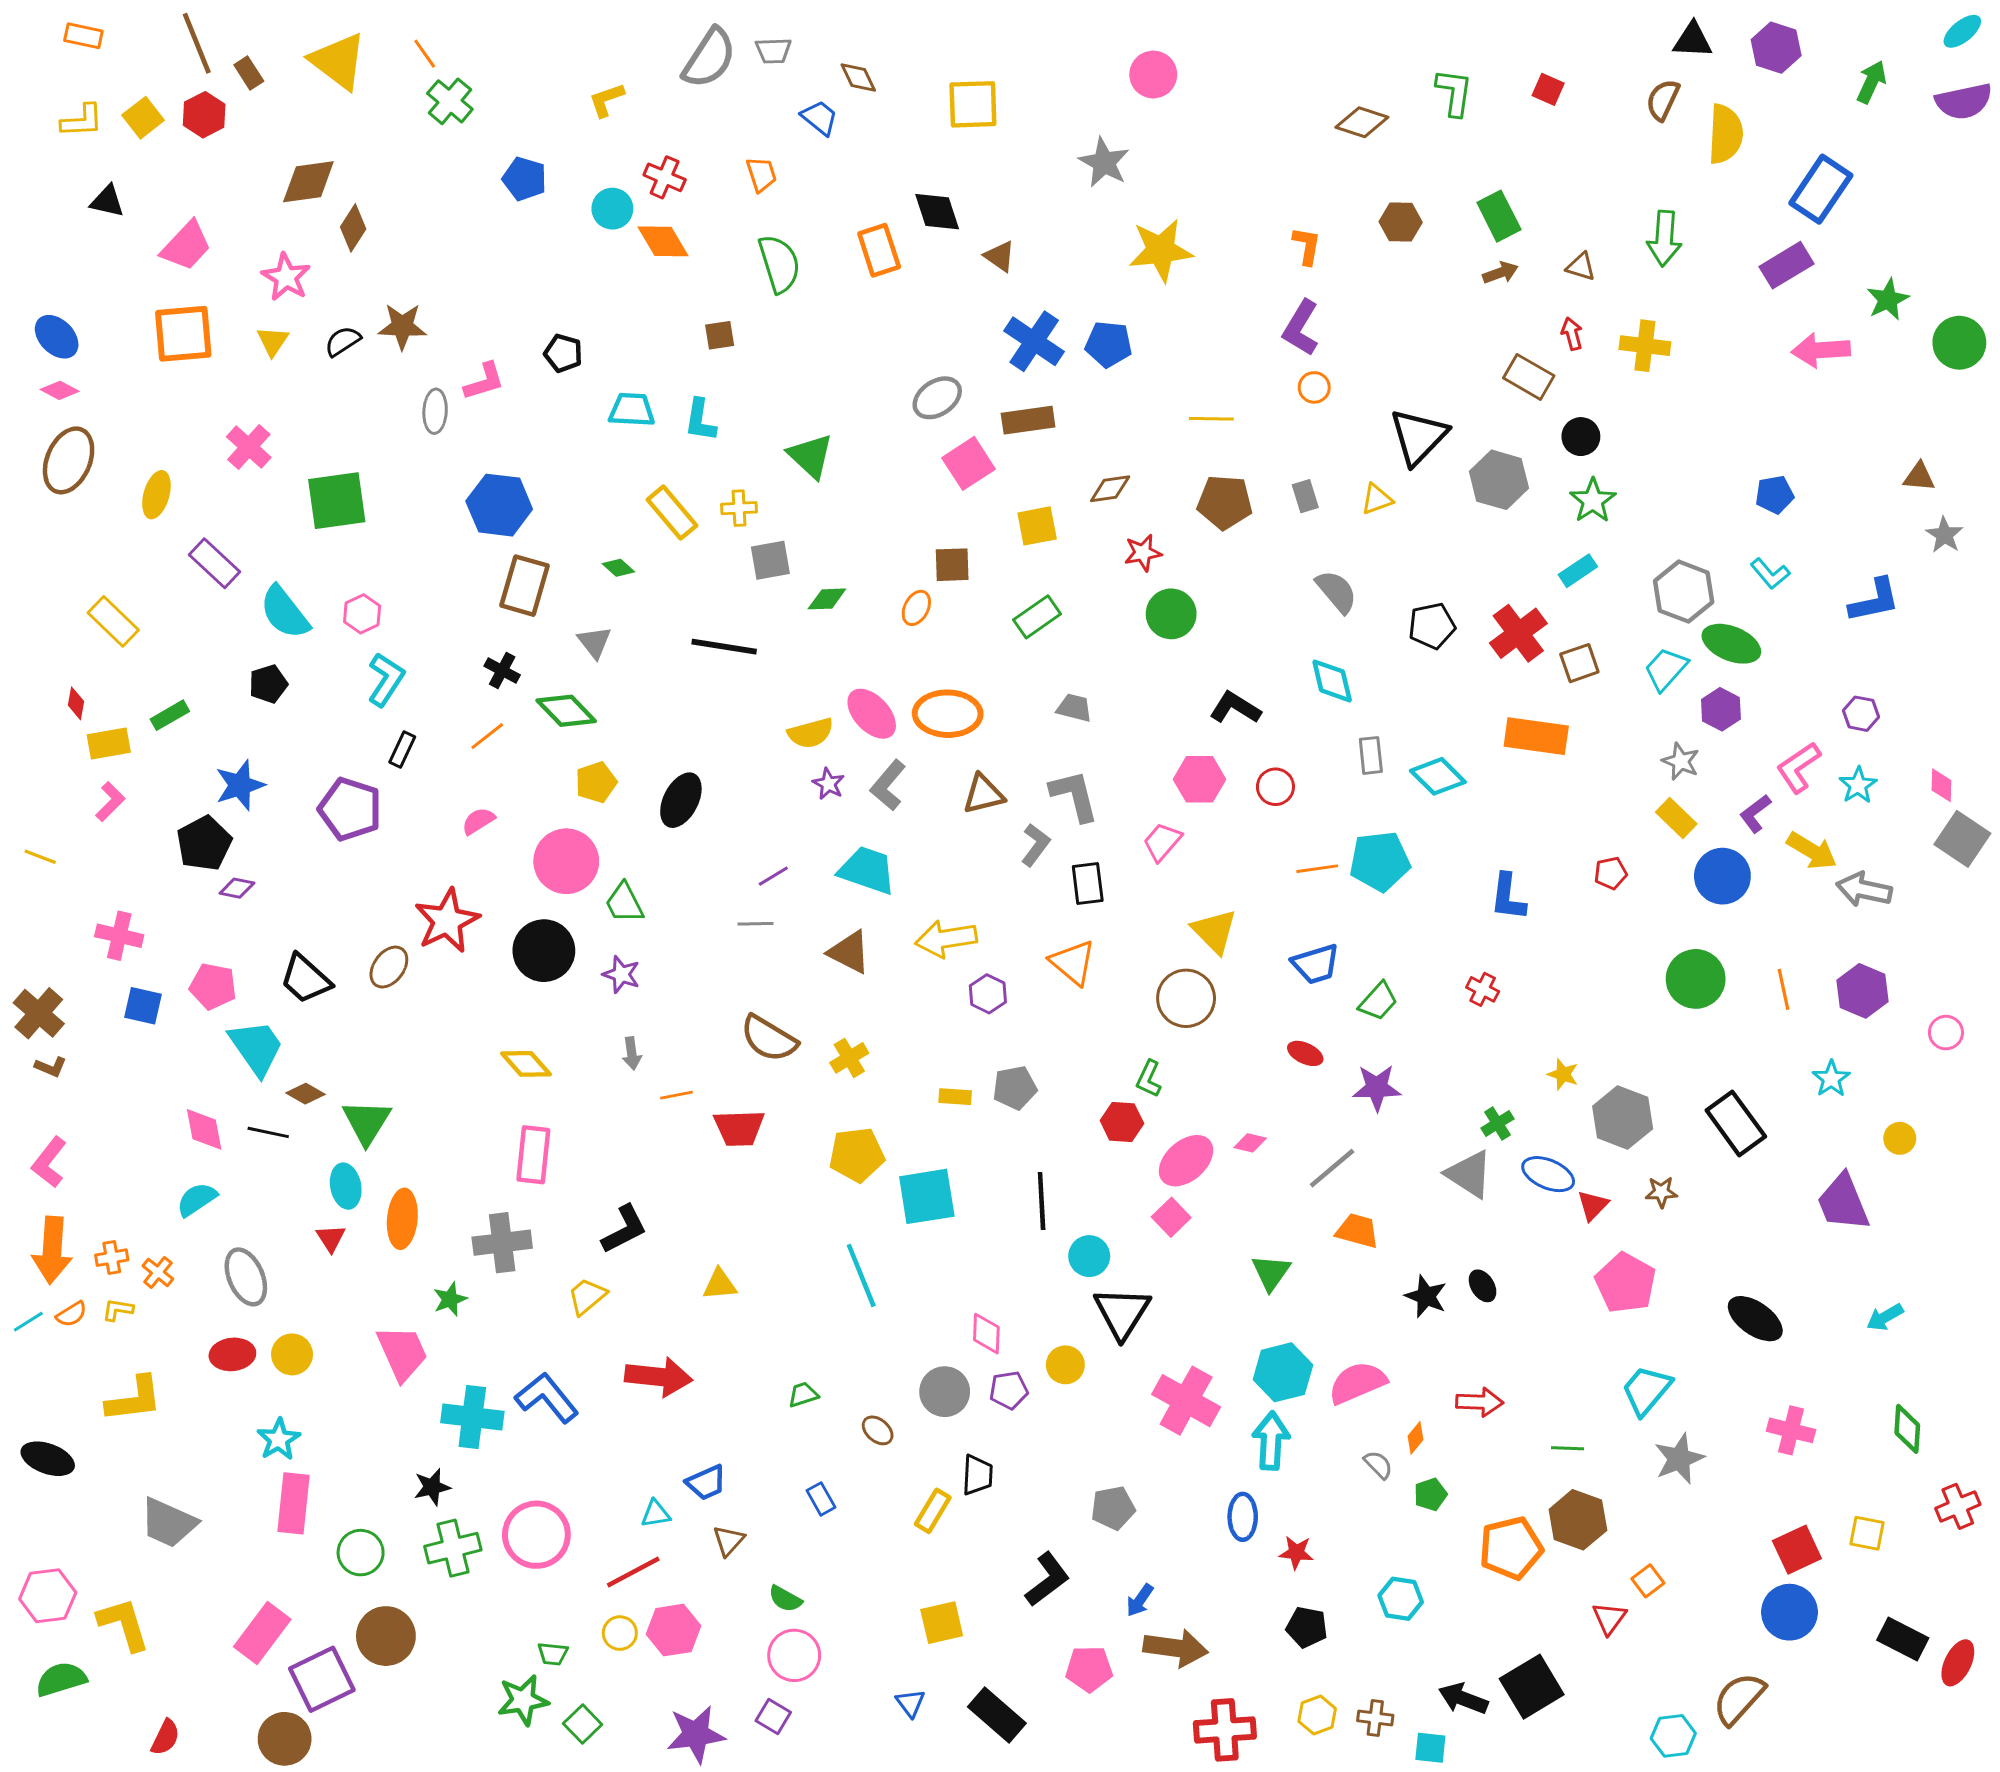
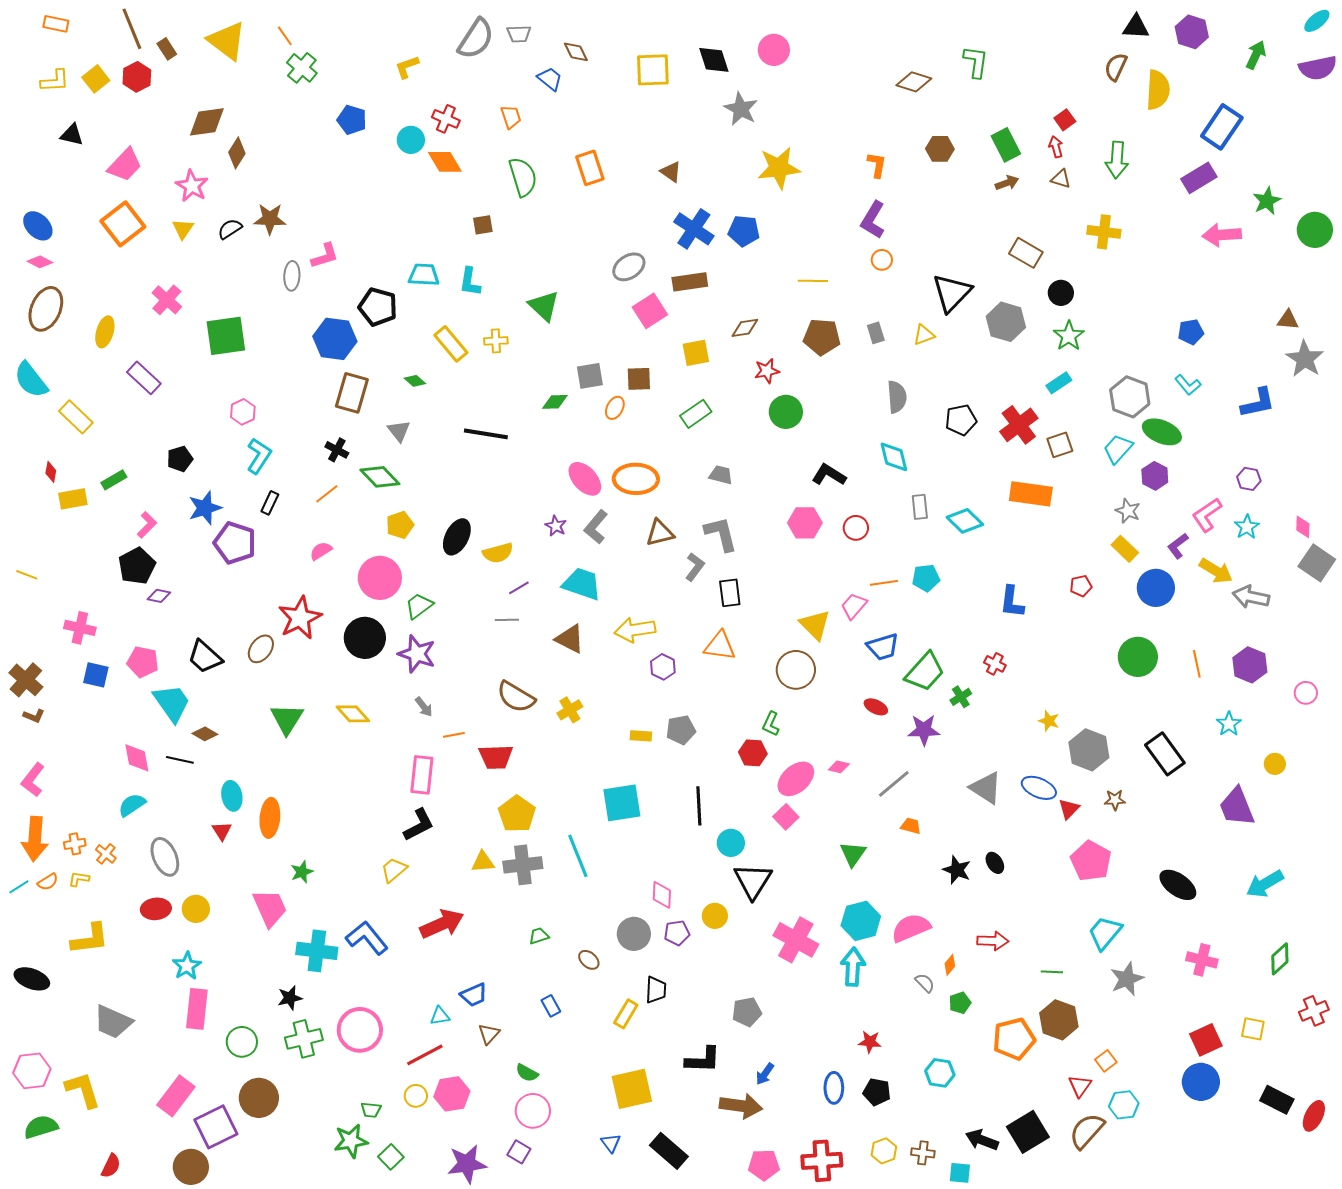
red square: (1548, 89) -> (1065, 120), moved, turned 30
black diamond: (937, 212) -> (714, 60), moved
orange square: (183, 334) -> (123, 224), turned -33
red arrow: (1572, 334) -> (1056, 147), moved
black pentagon: (563, 353) -> (378, 307), moved, size x1.5
gray star: (1944, 535) -> (1305, 359), size x1.5
gray square: (770, 560) -> (590, 376), moved
gray semicircle: (1337, 592) -> (897, 397), turned 36
cyan semicircle: (285, 612) -> (31, 380), moved
yellow semicircle: (811, 733) -> (498, 553), moved
blue star: (240, 785) -> (205, 508), moved
pink L-shape: (110, 802) -> (147, 525), moved
pink trapezoid: (1162, 842) -> (854, 606), moved
cyan pentagon: (1380, 861) -> (926, 578), size x0.7
green trapezoid: (624, 903) -> (419, 606), turned 80
orange triangle: (1073, 963) -> (720, 646), turned -32
purple star: (621, 974) -> (417, 654), size x1.5
green trapezoid: (1378, 1001) -> (925, 672), size x1.5
gray arrow: (632, 1053) -> (424, 707), turned -30
green triangle: (367, 1122) -> (287, 719), moved
green cross: (1497, 1123) -> (961, 697), moved
pink rectangle: (533, 1155) -> (422, 775), moved
yellow pentagon: (857, 1155) -> (517, 814), moved, turned -30
orange trapezoid: (1357, 1231) -> (911, 826), size x0.7
gray cross: (502, 1243) -> (523, 865), moved
cyan arrow: (1885, 1317) -> (1265, 884), size x1.5
red arrow: (659, 1377) -> (442, 924), turned -30
green diamond: (1907, 1429) -> (1280, 959), turned 44
blue ellipse: (1243, 1517) -> (834, 1088), moved
black L-shape: (1047, 1579) -> (703, 1060), turned 39
yellow square: (942, 1623) -> (632, 1089), size x1.4
brown arrow: (1176, 1648) -> (741, 1106), moved
pink pentagon: (1089, 1669) -> (764, 1165), moved
brown semicircle: (1739, 1699) -> (1087, 1131), moved
cyan hexagon: (1673, 1736) -> (1124, 1105), moved

